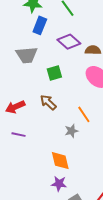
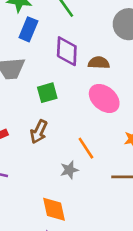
purple diamond: (69, 42) -> (67, 51), turned 50
brown arrow: (48, 102) -> (39, 132), turned -108

